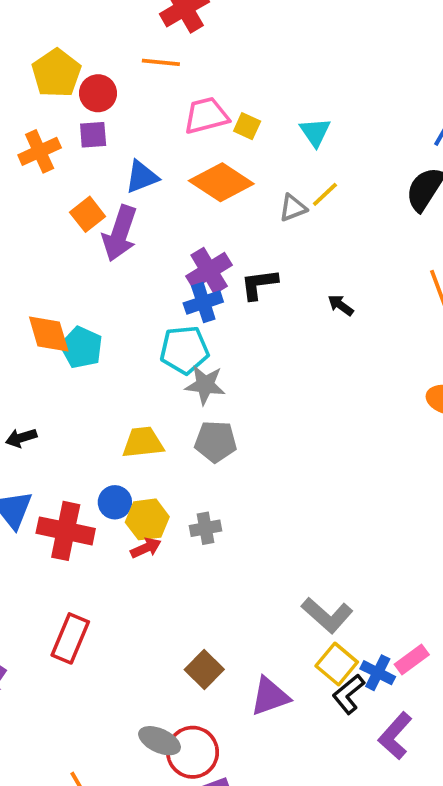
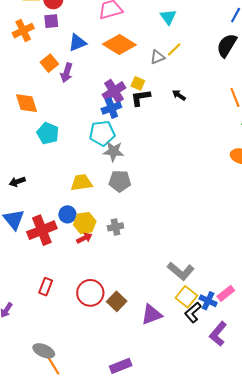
yellow square: (247, 126) -> (138, 83), moved
purple arrow: (120, 233) -> (67, 73), size x0.7
black arrow: (341, 305) -> (179, 95), moved
orange diamond: (49, 334) -> (27, 103), moved
red cross: (66, 531) -> (42, 230), turned -32
red rectangle: (70, 638) -> (46, 287), size x0.7
gray ellipse: (160, 741) -> (44, 351), moved
red circle: (193, 752) -> (90, 293), moved

